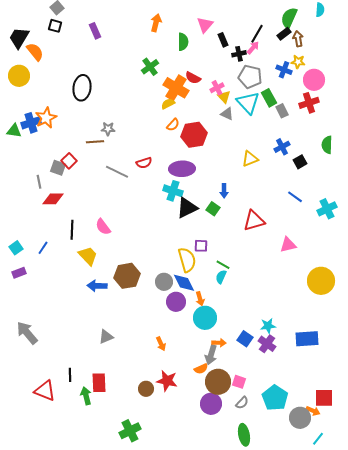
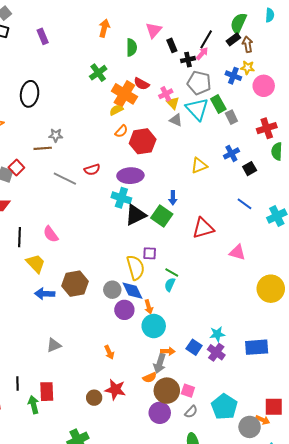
red cross: (309, 103) -> (267, 128), moved
green square: (213, 209) -> (162, 216), size x1.5
pink triangle: (288, 245) -> (237, 252), turned 30

